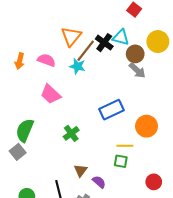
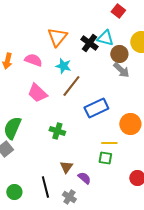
brown line: (86, 51) -> (71, 86), moved
green cross: (71, 133) -> (57, 131), turned -35

